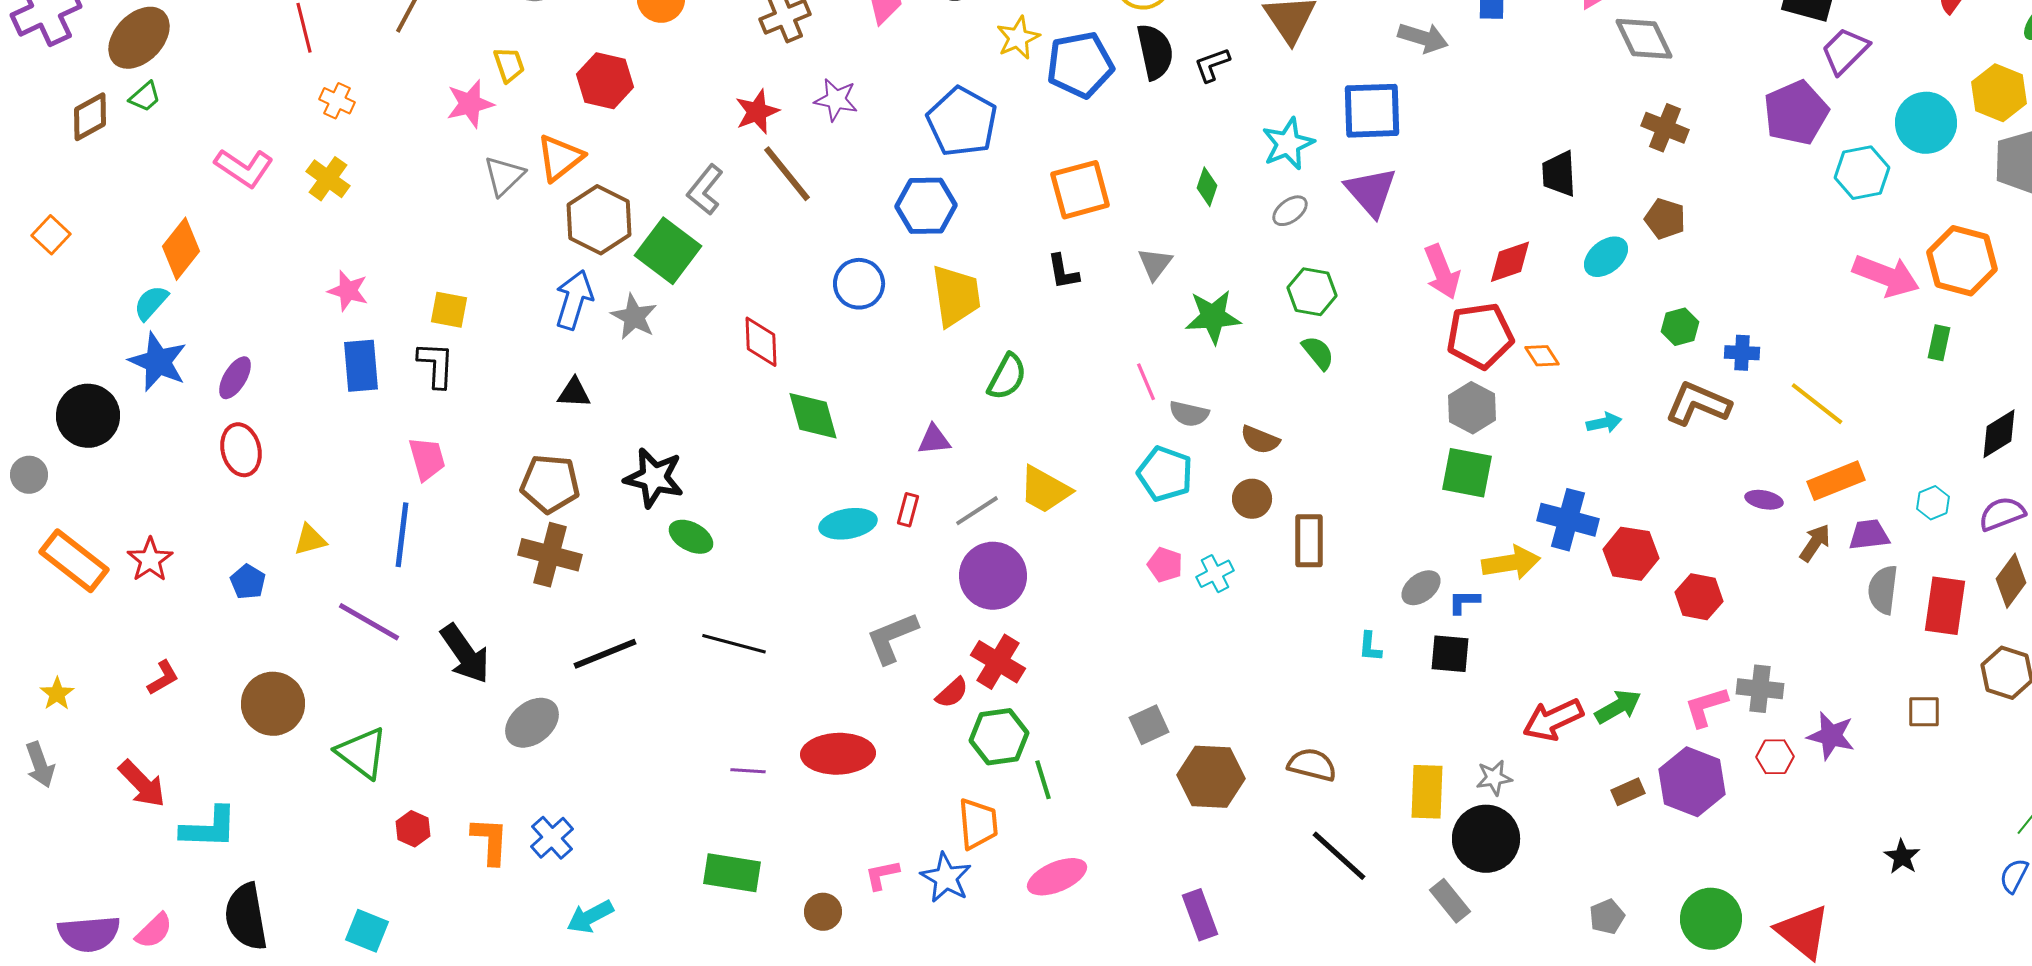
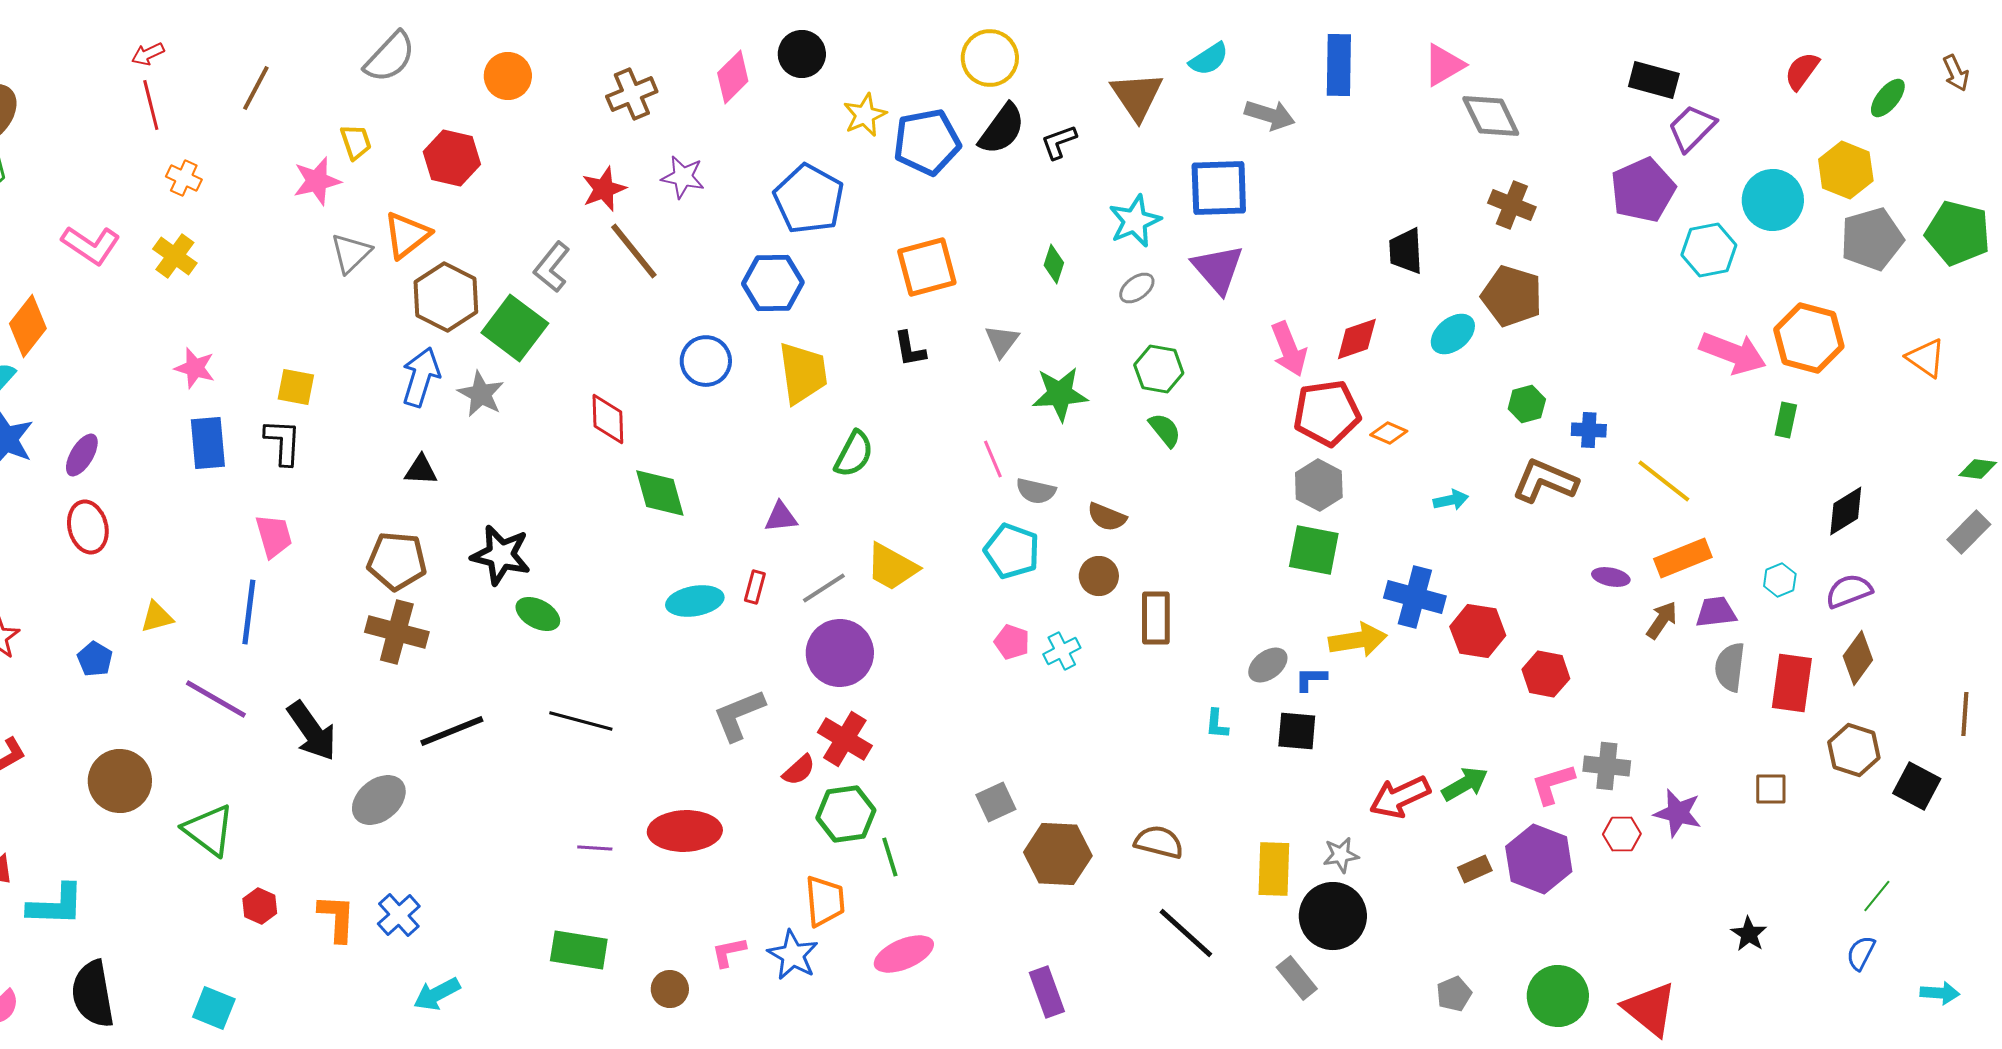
black semicircle: (1155, 52) -> (1002, 129), turned 48
brown pentagon: (1665, 219) -> (1512, 296), size x1.5
orange diamond: (1542, 356) -> (1389, 433), turned -33

